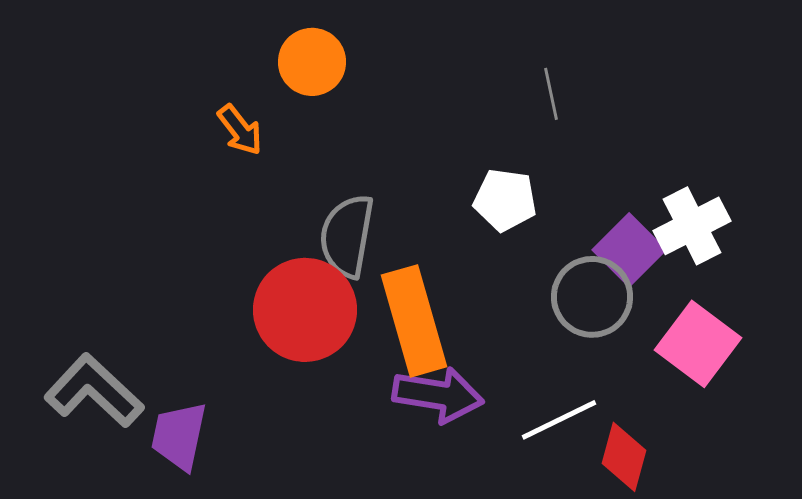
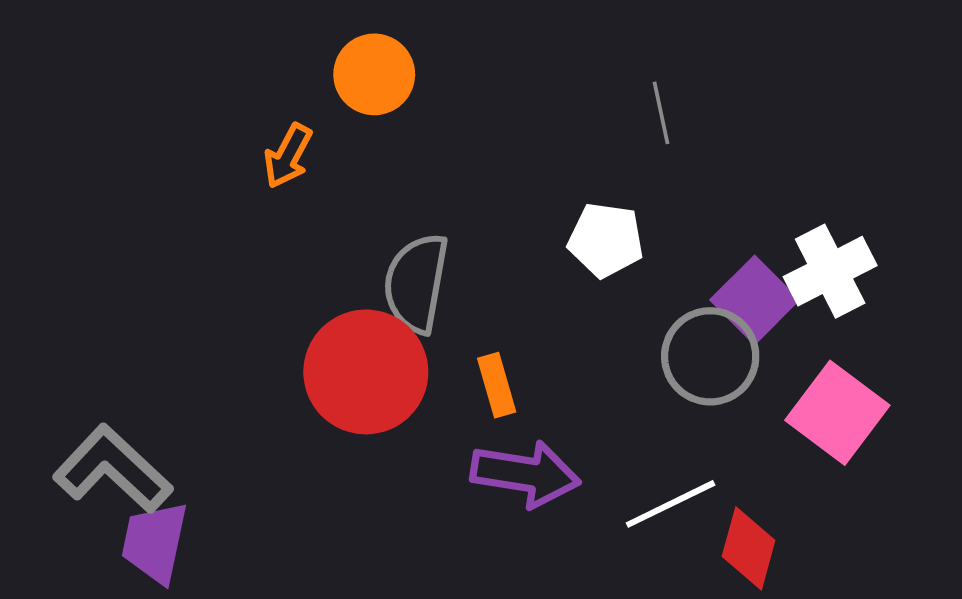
orange arrow: (240, 130) -> (288, 156), turned 66
orange rectangle: (414, 321) -> (497, 385), size x0.5
purple trapezoid: (179, 436) -> (155, 542), moved

